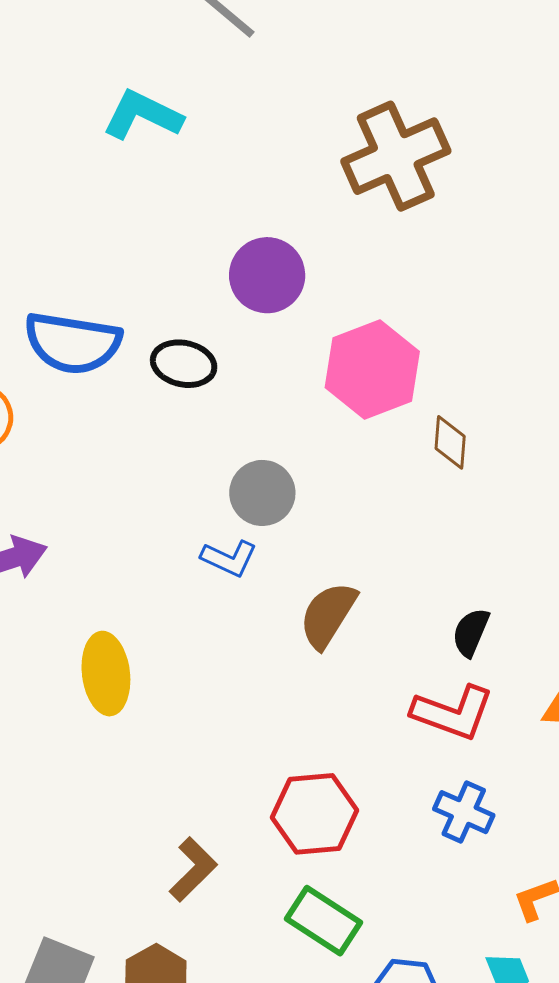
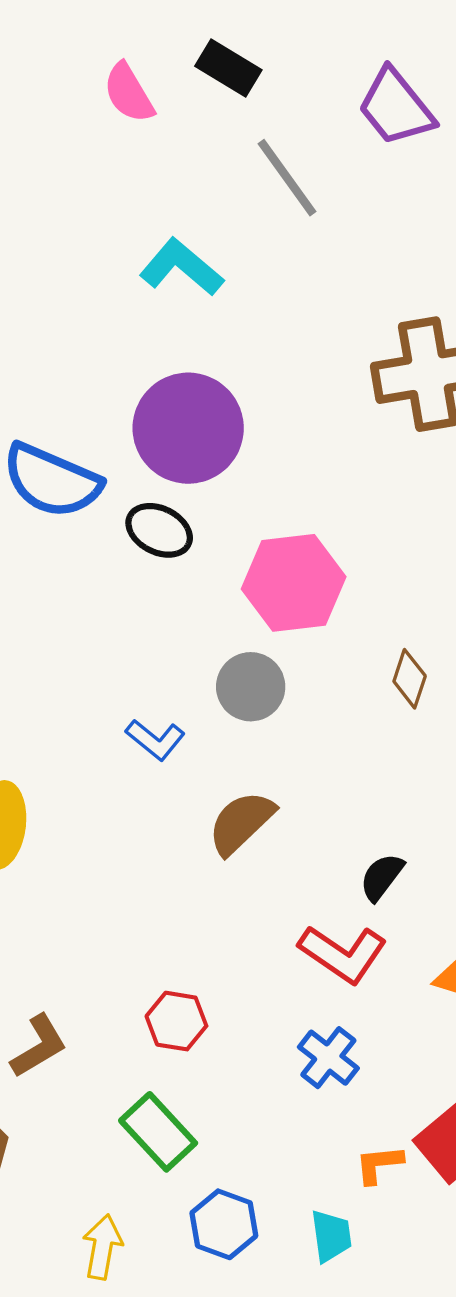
purple circle: (267, 275) -> (188, 428), moved, size x1.4
pink hexagon: (372, 369) -> (294, 583), moved
gray circle: (262, 493) -> (251, 687), moved
red hexagon: (315, 814) -> (176, 1021), size x0.7

